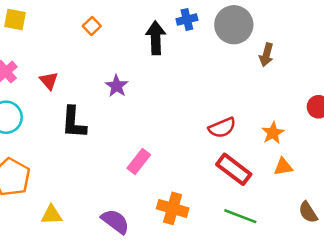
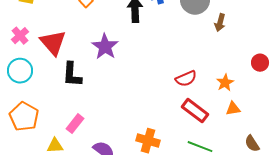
red triangle: (49, 81) -> (53, 43), size x1.8
purple star: (117, 86) -> (105, 47), size x1.5
pink rectangle: (139, 161) -> (75, 124), moved

